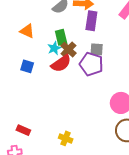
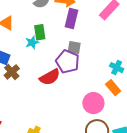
brown cross: (69, 50) -> (12, 72), moved
red semicircle: (61, 64) -> (50, 77), moved

